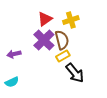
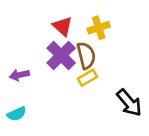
red triangle: (45, 19) -> (63, 26), turned -42
black arrow: (75, 73) -> (129, 103), moved

